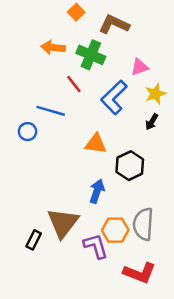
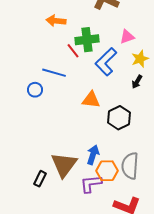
green cross: (91, 55) -> (87, 40), moved, turned -30
blue arrow: (97, 191) -> (93, 155), moved
purple L-shape: (96, 246) -> (91, 184), turned -80

